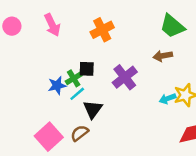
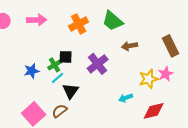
pink arrow: (52, 25) -> (37, 20), turned -66
green trapezoid: (172, 26) -> (113, 21), moved
blue star: (57, 86) -> (32, 71), moved
cyan arrow: (167, 99) -> (126, 98), moved

